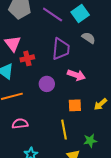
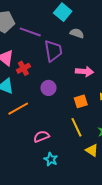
purple line: (53, 14) -> (30, 32), moved
pink arrow: (76, 75) -> (85, 72), moved
pink semicircle: (20, 124) -> (41, 136), moved

